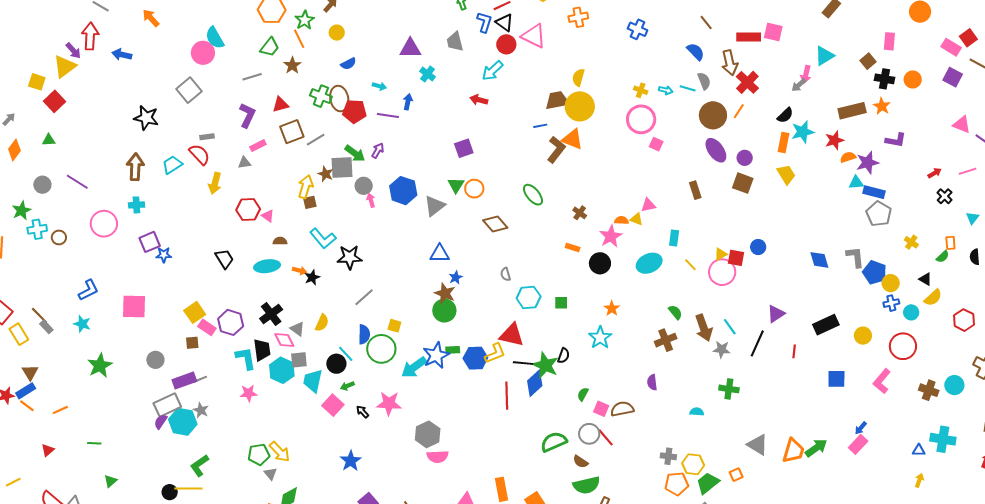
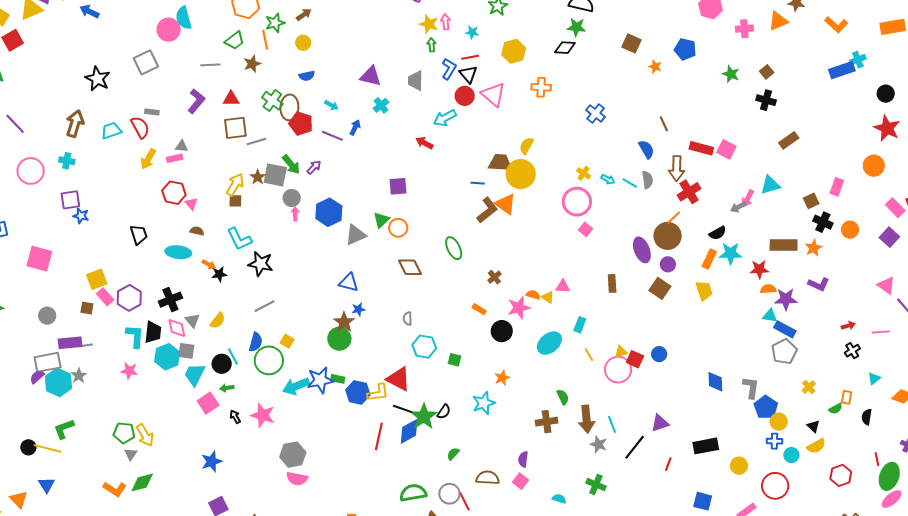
brown circle: (713, 115) -> (668, 236), moved
pink rectangle: (258, 146) -> (175, 158), moved
cyan ellipse: (649, 263) -> (549, 343), turned -30
pink square: (601, 409) -> (520, 481), moved

